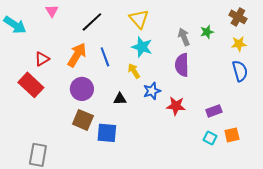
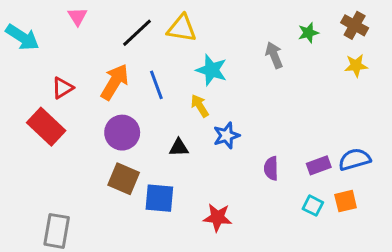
yellow triangle: (139, 19) -> (182, 28), moved, turned -40
green star: (207, 32) -> (308, 33), moved
purple semicircle: (182, 65) -> (271, 168), moved, size x0.7
blue semicircle: (240, 71) -> (355, 159), moved, turned -90
red star: (176, 106) -> (217, 217), moved

